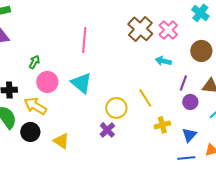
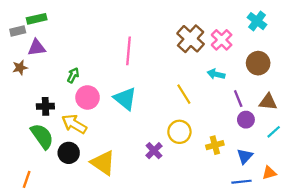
purple line: (183, 83) -> (238, 99), turned -42
yellow line: (145, 98) -> (184, 94), moved
yellow circle: (116, 108) -> (179, 132), moved
yellow triangle: (61, 141) -> (103, 163), size x1.4

